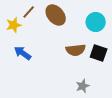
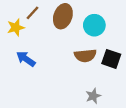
brown ellipse: (56, 15) -> (63, 16), turned 60
cyan circle: (96, 22) -> (94, 25), moved

